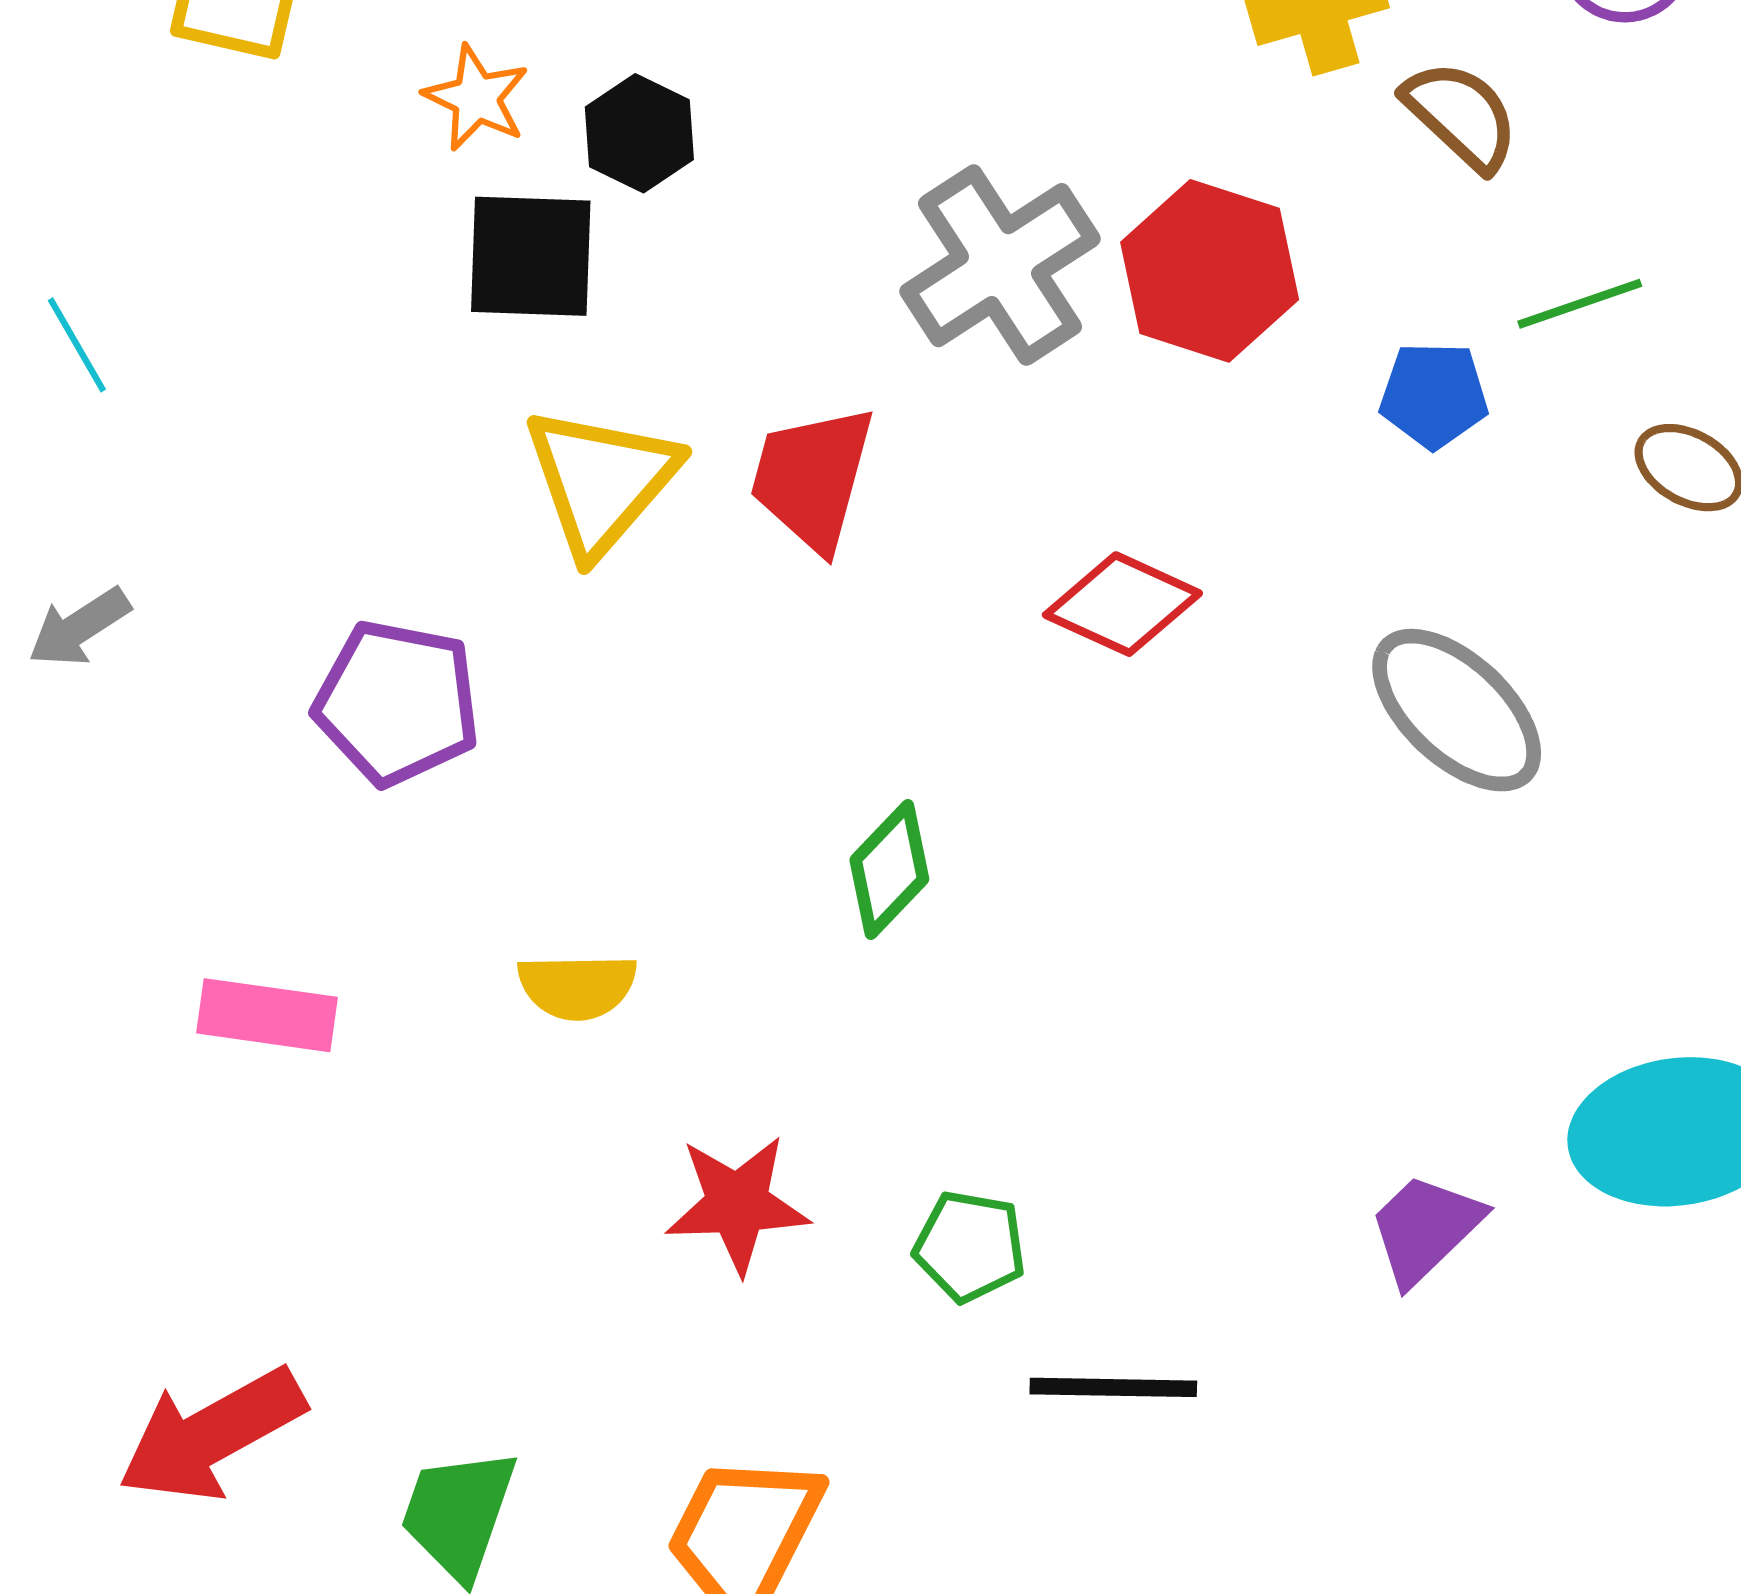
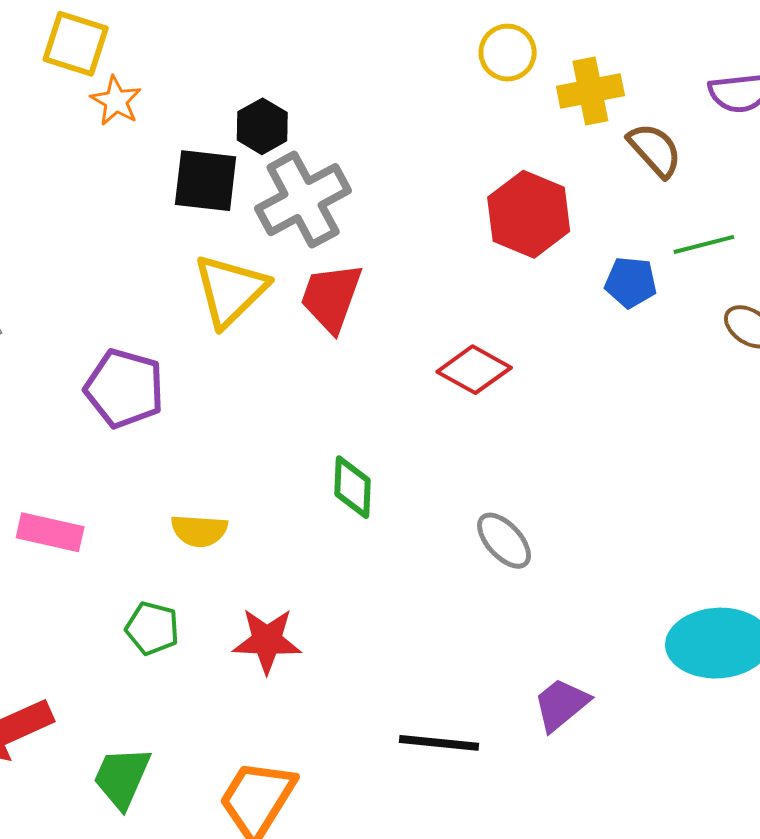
orange star: (476, 98) -> (116, 101), moved
gray cross: (1000, 265) -> (303, 200), moved
gray ellipse: (1457, 710) -> (504, 541), moved, size x0.7
green diamond: (889, 870) -> (353, 487), turned -46
purple trapezoid: (1425, 1229) -> (561, 704), moved
green pentagon: (970, 1246) -> (152, 628), moved

